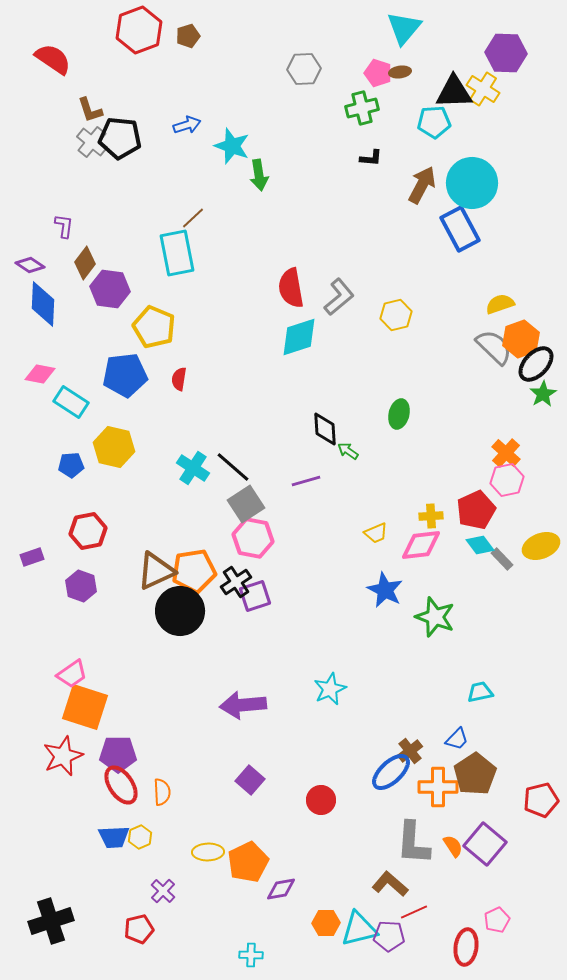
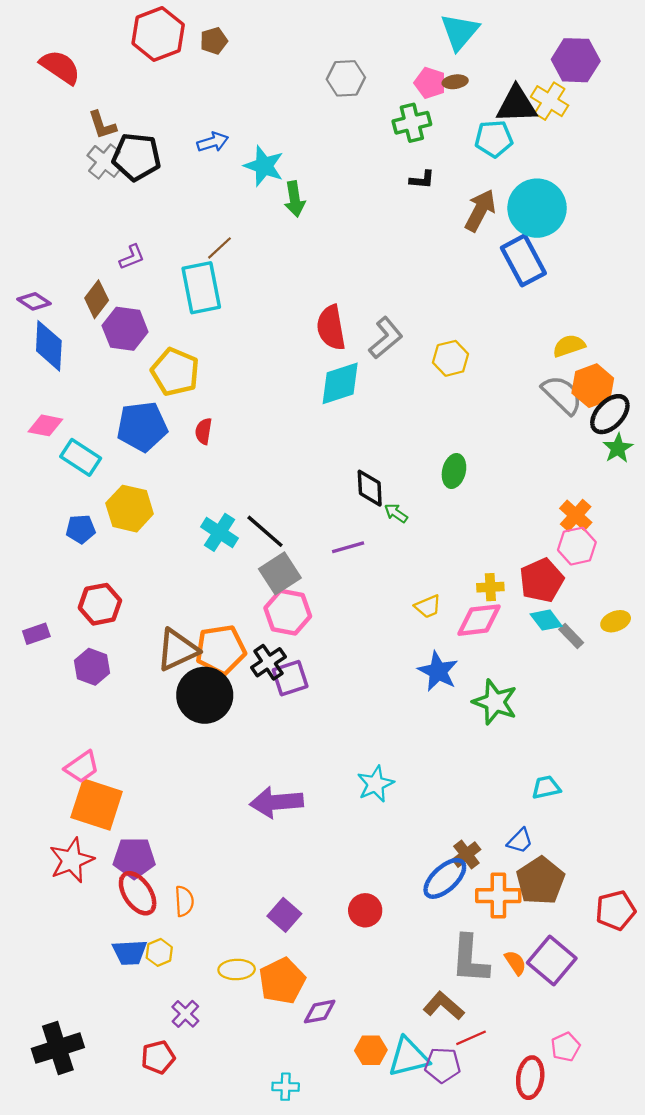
purple L-shape: (64, 226) -> (132, 257), moved, turned 60
yellow ellipse: (541, 546) -> (616, 621), size x0.7
purple square: (250, 780) -> (284, 915), moved

